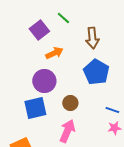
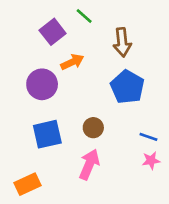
purple circle: (44, 81) -> (42, 84), moved

